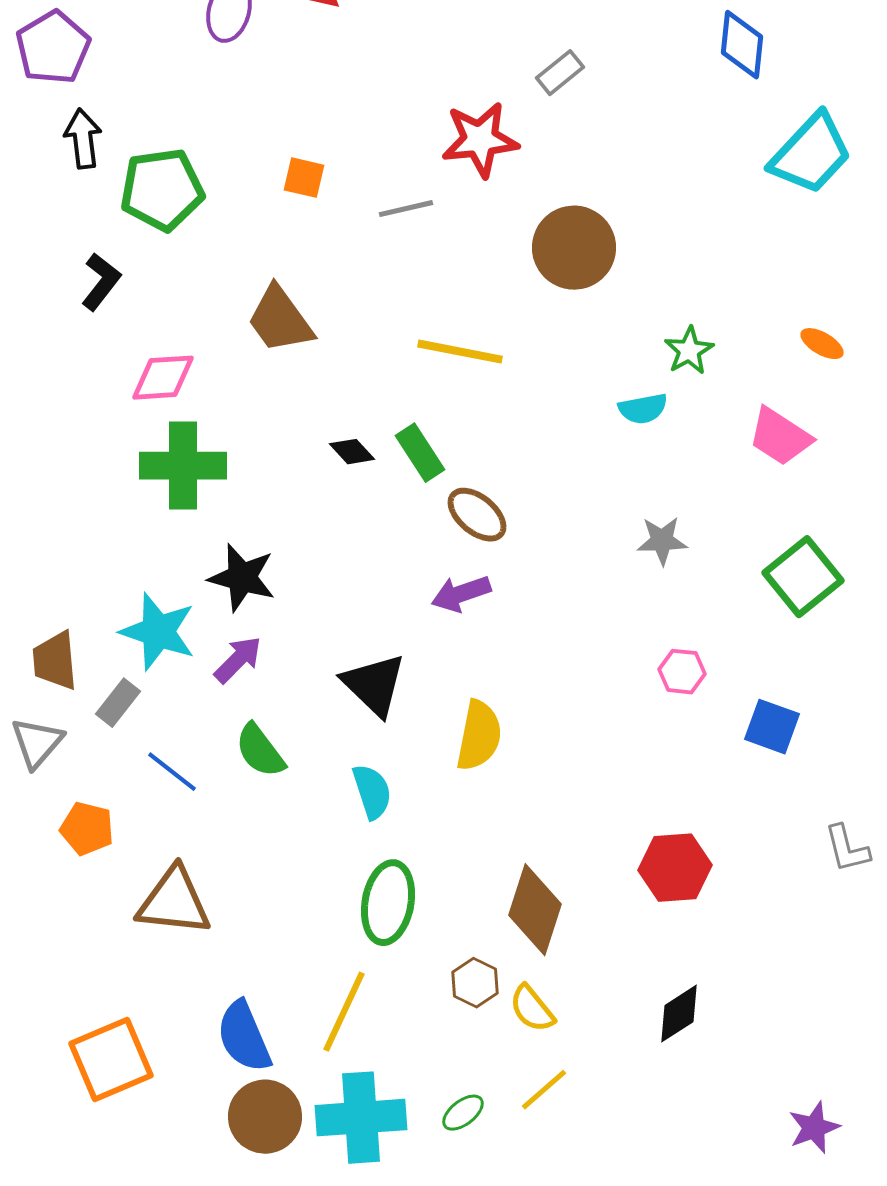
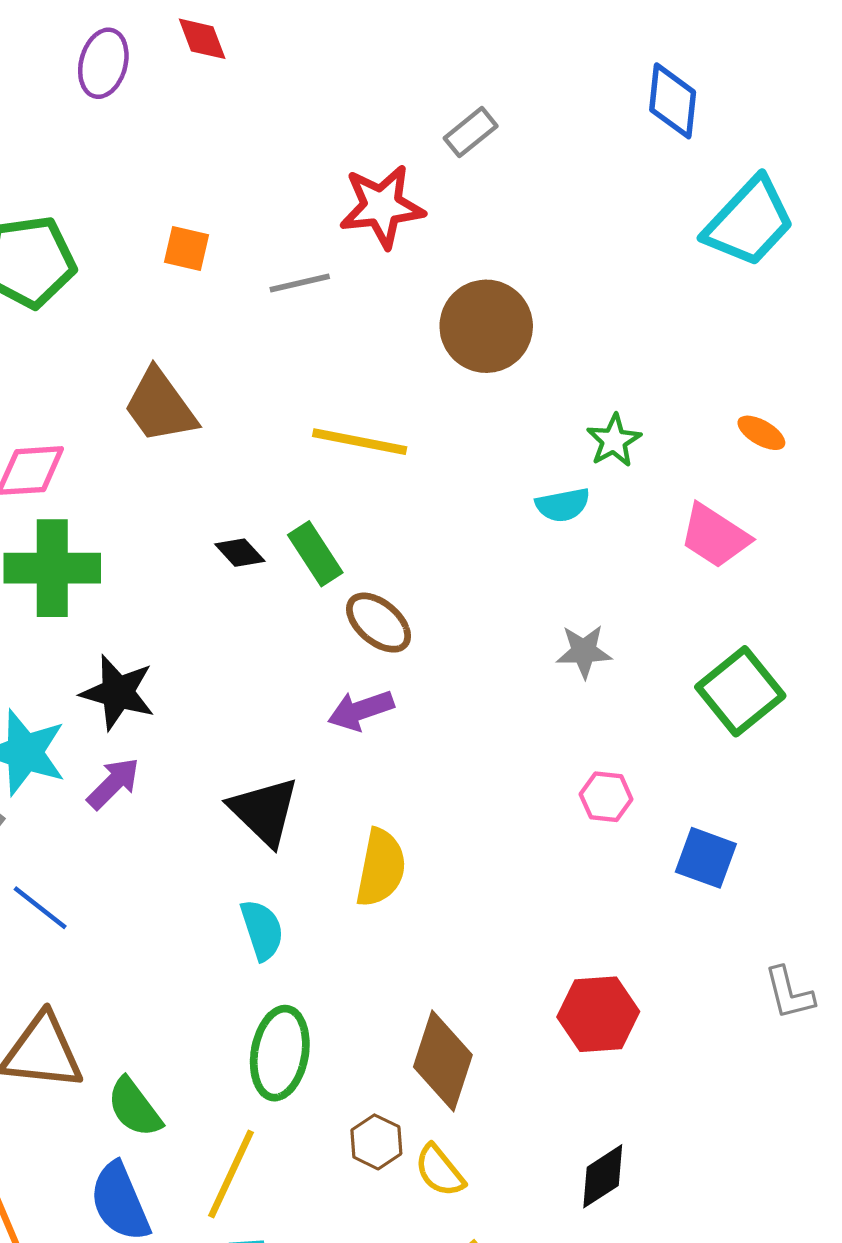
green semicircle: (260, 751) -> (134, 1107), moved

